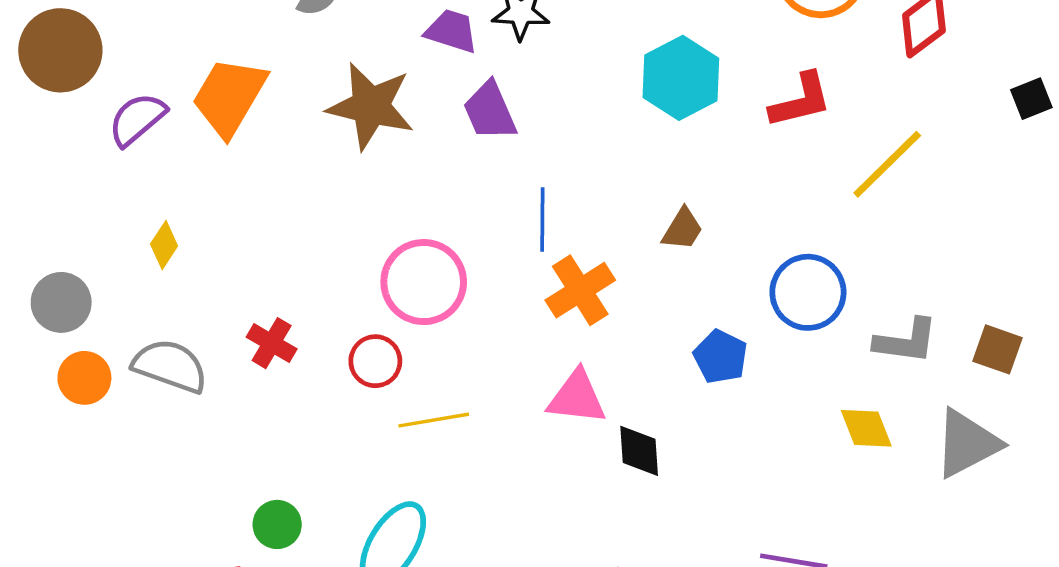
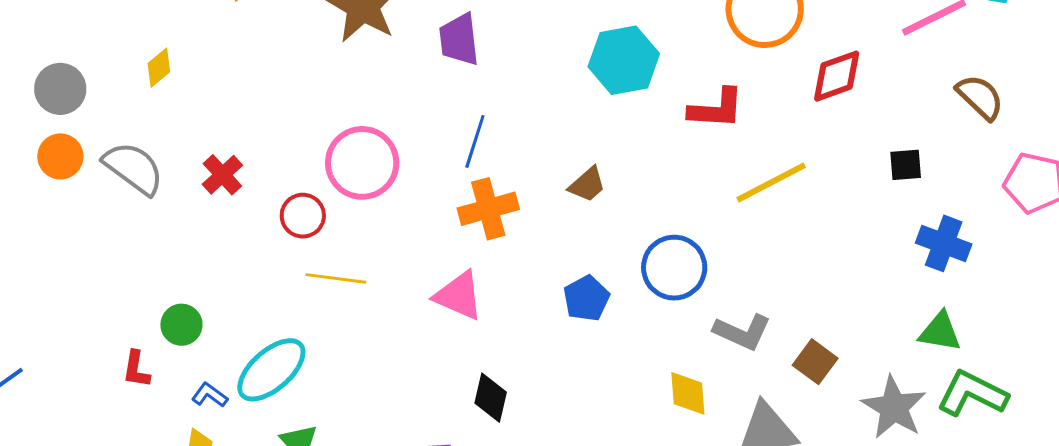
black diamond: (639, 451) -> (491, 398), moved

